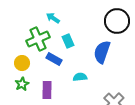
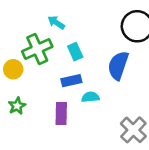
blue rectangle: (54, 59) -> (71, 81), moved, turned -42
yellow circle: (22, 63) -> (13, 69), moved
purple rectangle: (47, 90) -> (61, 113), moved

